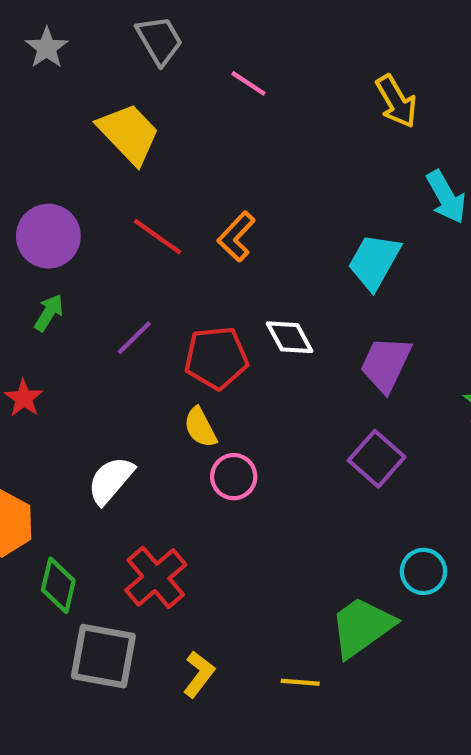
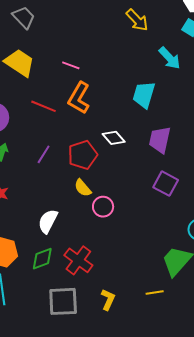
pink line: (249, 83) -> (71, 65), moved
orange L-shape: (236, 237) -> (79, 98), size x1.4
green diamond: (58, 585) -> (42, 259), moved, turned 70

